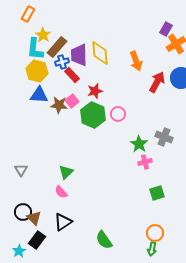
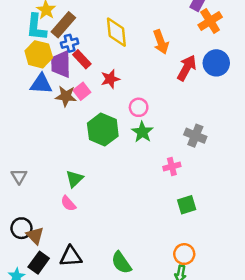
purple trapezoid: (79, 55) -> (61, 64), moved
green hexagon: (93, 115) -> (103, 130), moved
green star: (139, 144) -> (142, 132), moved
black triangle: (63, 222) -> (71, 257), moved, turned 30

